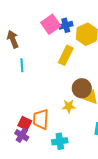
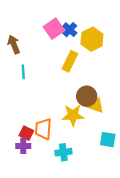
blue cross: (66, 25) -> (70, 30), turned -32
yellow star: (69, 106) -> (73, 115), size x1.5
purple cross: (22, 135) -> (23, 146), turned -32

